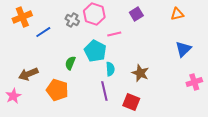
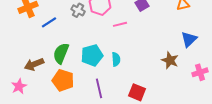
cyan pentagon: (95, 51) -> (92, 55), moved, turned 30
green semicircle: (70, 63) -> (61, 53), moved, size x1.5
brown star: (140, 73) -> (170, 60), moved
purple line: (104, 91) -> (99, 88), moved

